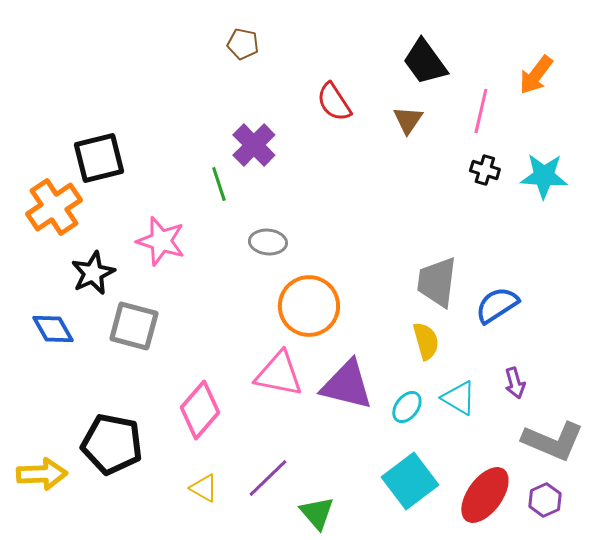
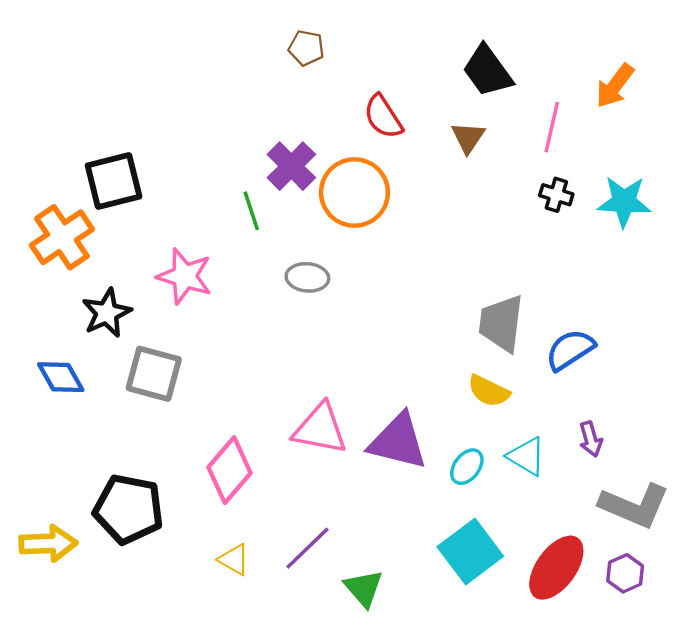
brown pentagon: (243, 44) -> (306, 48), moved
orange circle: (309, 306) -> (354, 192), moved
yellow semicircle: (426, 341) -> (489, 391), turned 132

